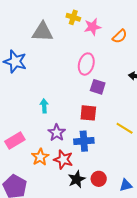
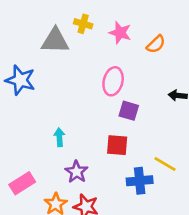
yellow cross: (73, 17) -> (83, 24), moved
pink star: (92, 27) -> (120, 33), turned 30
blue cross: (84, 141) -> (140, 181), moved

